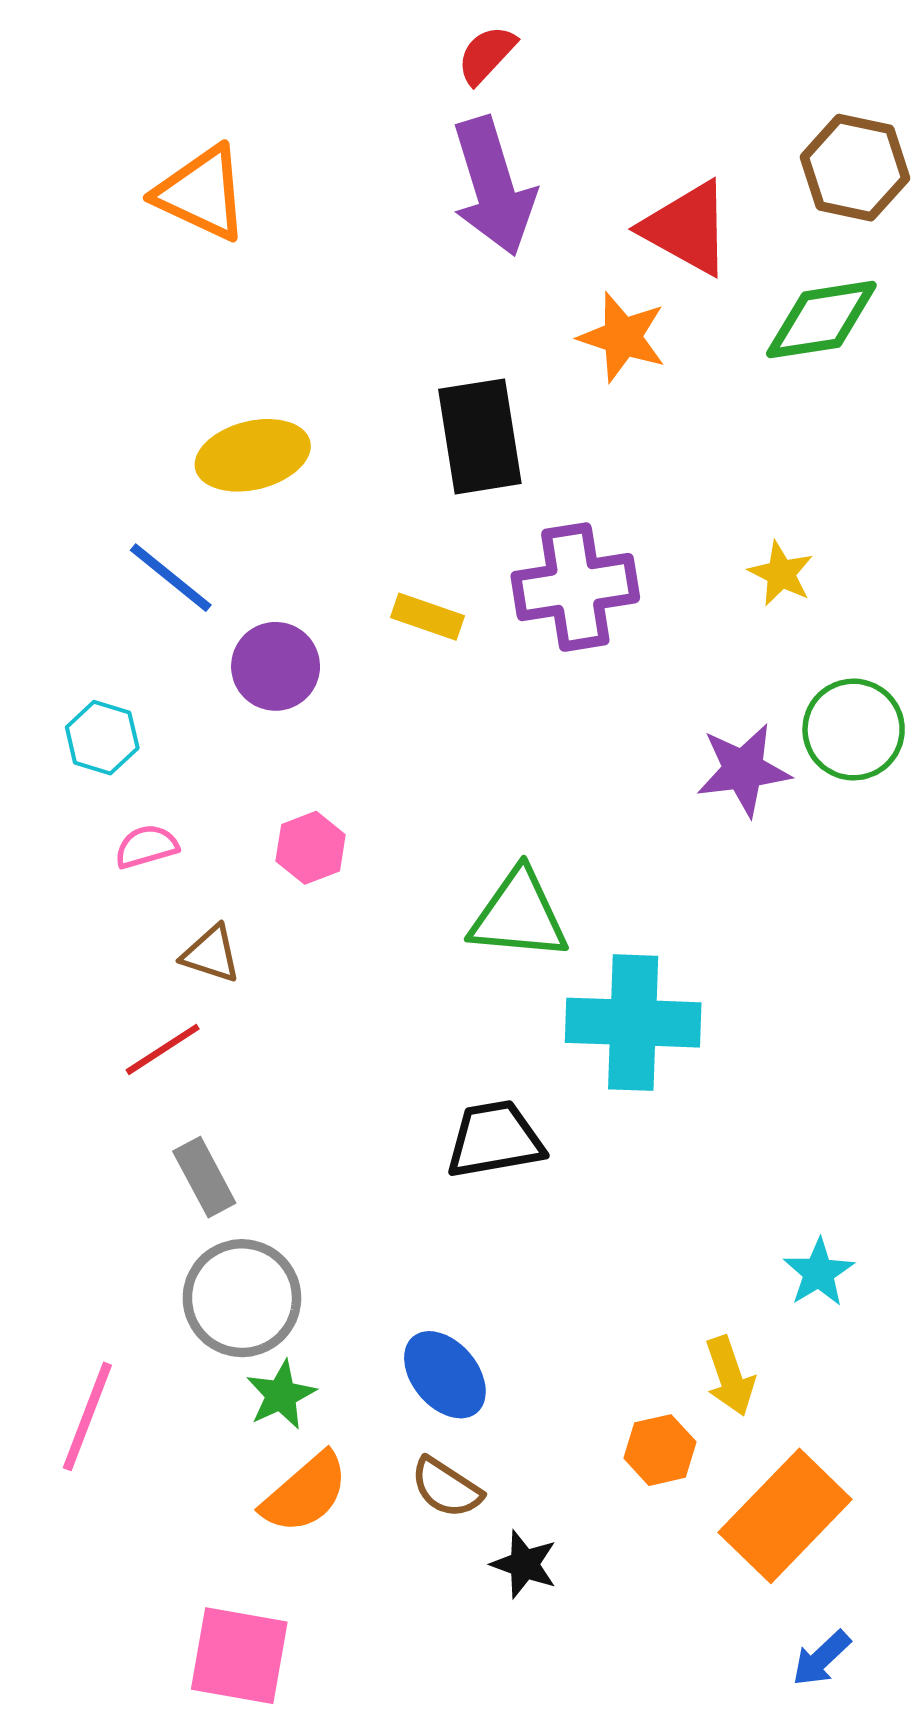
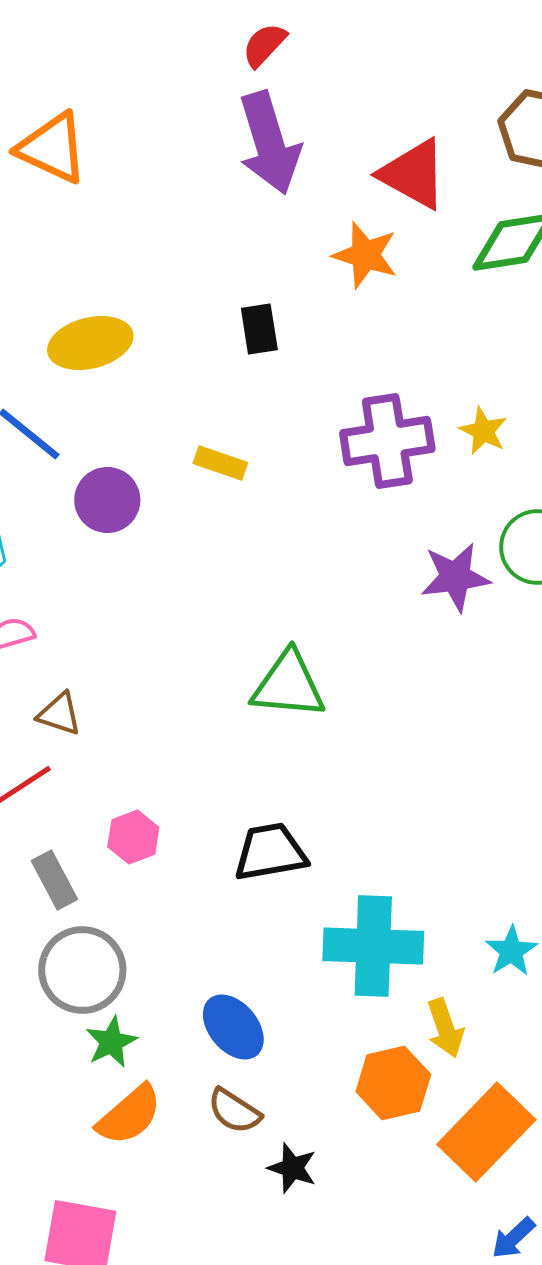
black rectangle: (480, 436) -> (259, 329), size x0.6
purple cross: (575, 587) -> (387, 441), moved
pink hexagon: (311, 848) -> (133, 837), moved
cyan cross: (633, 1023) -> (373, 946), moved
orange hexagon: (660, 1450) -> (393, 1083), size x1.4

